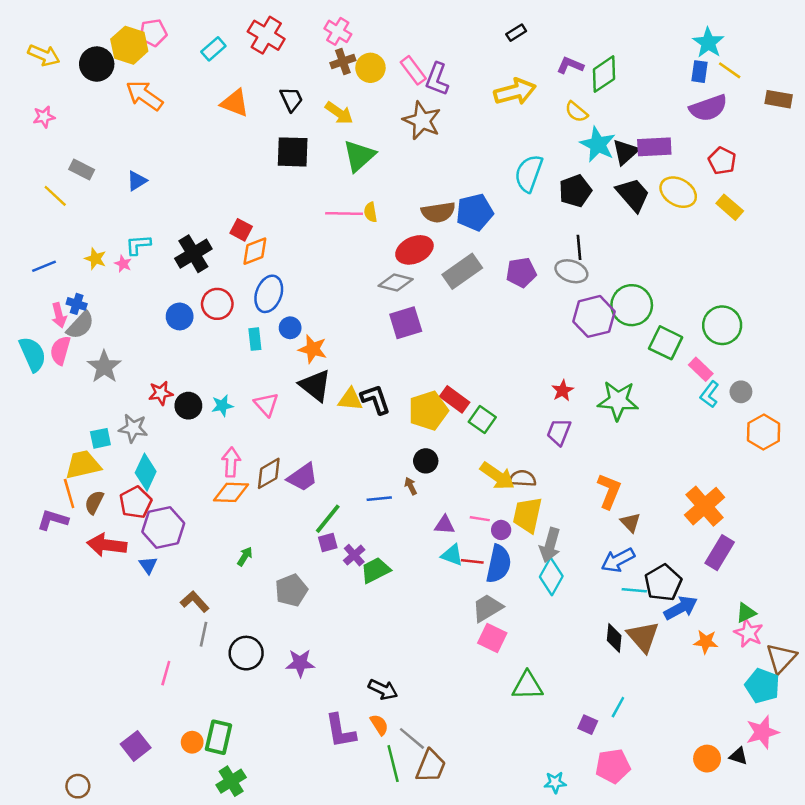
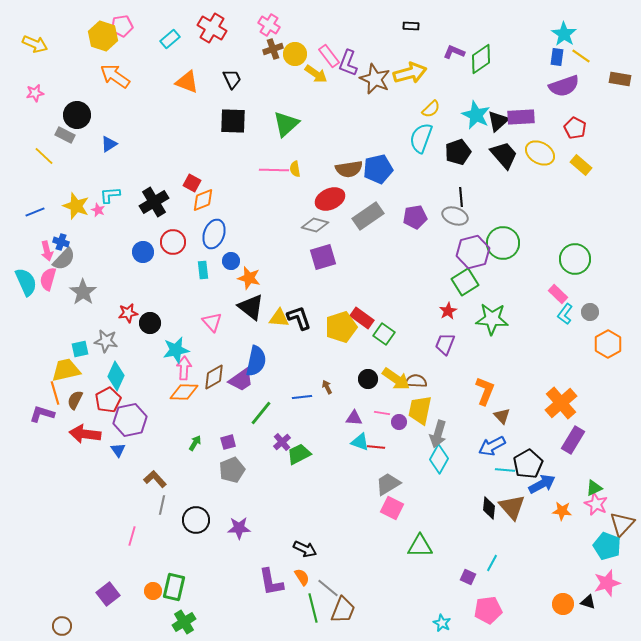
black rectangle: (516, 33) -> (411, 26), turned 35
black circle: (97, 64) -> (77, 115), moved
yellow semicircle: (576, 112) -> (431, 109), moved, turned -84
yellow arrow: (339, 113) -> (316, 74), moved
brown star: (422, 121) -> (375, 79), moved
yellow star: (95, 259) -> (76, 206), size x1.5
green square: (666, 343) -> (465, 282), moved, turned 32
cyan star: (222, 406) -> (176, 350), moved, size x1.5
black circle: (426, 461) -> (368, 379), moved
purple square: (328, 543) -> (228, 442), moved
blue semicircle: (499, 564) -> (256, 361), moved
cyan star: (555, 782) -> (442, 623), turned 30

